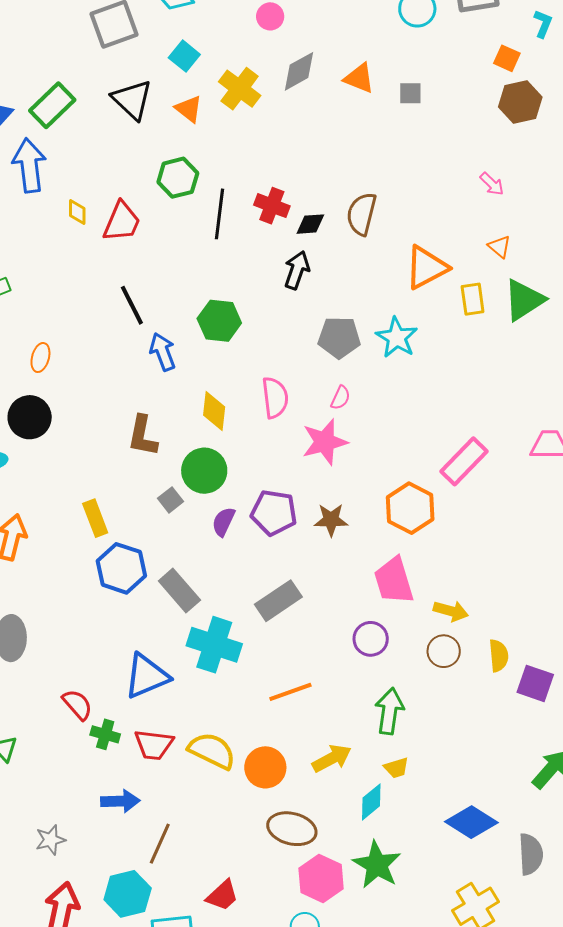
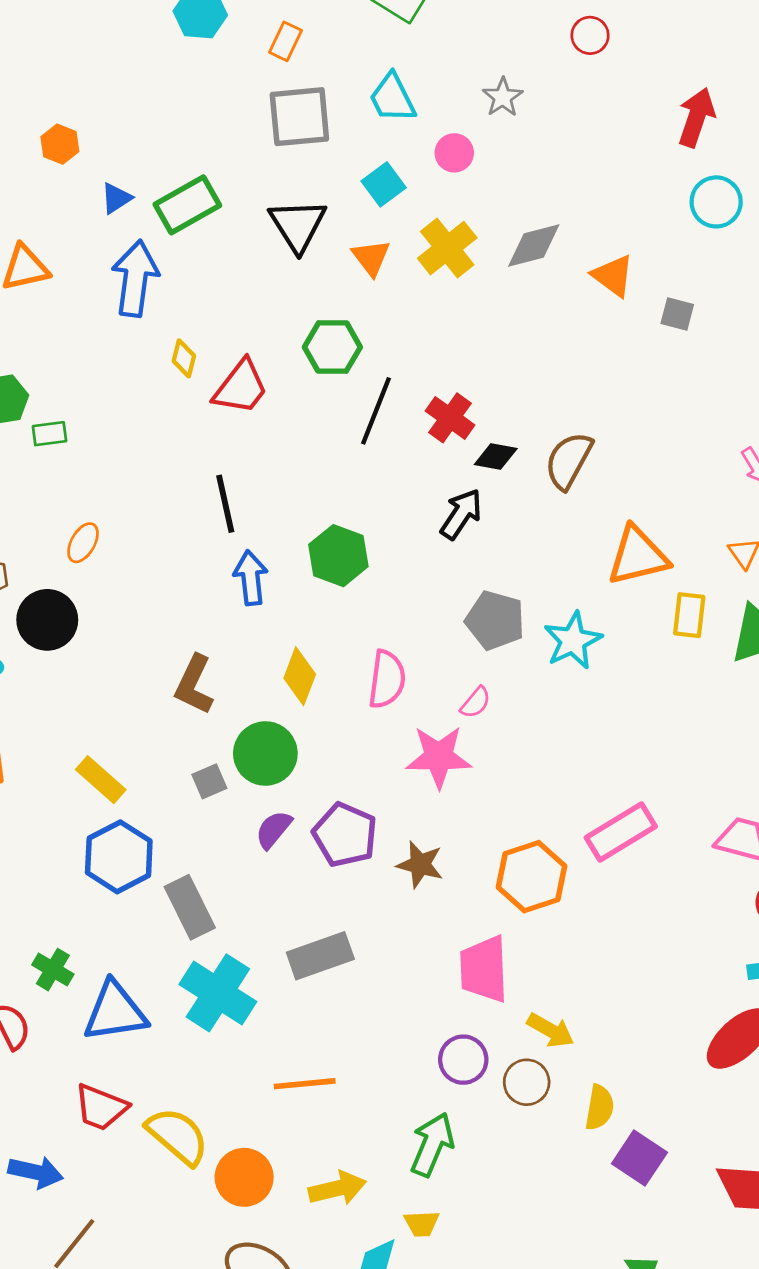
pink circle: (270, 16) -> (454, 153), moved
yellow rectangle: (95, 518) -> (101, 780), turned -42
purple circle: (371, 639) -> (463, 1060), moved
green cross: (105, 734) -> (53, 970), moved

